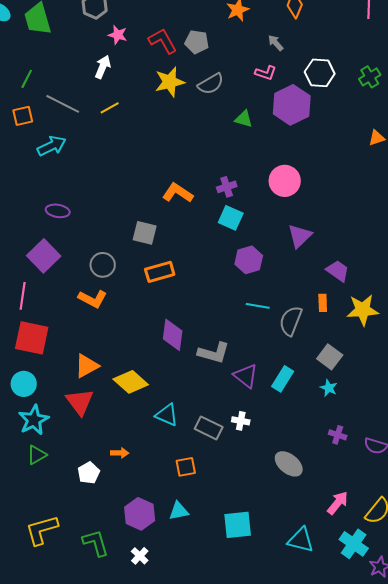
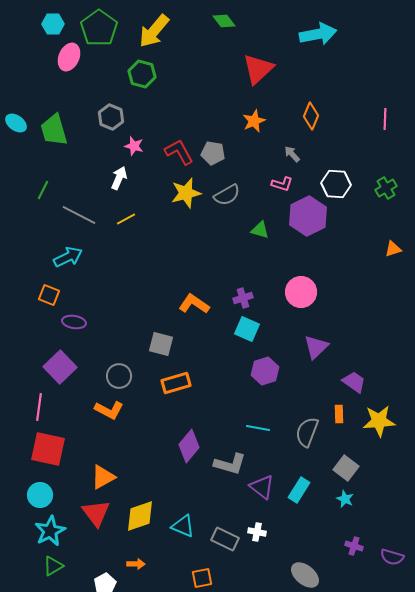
orange square: (23, 116) -> (49, 295), moved, turned 35
cyan line: (258, 306) -> (258, 428), moved
purple diamond: (173, 335) -> (189, 446), turned 32
yellow diamond: (131, 382) -> (140, 516), moved, turned -60

